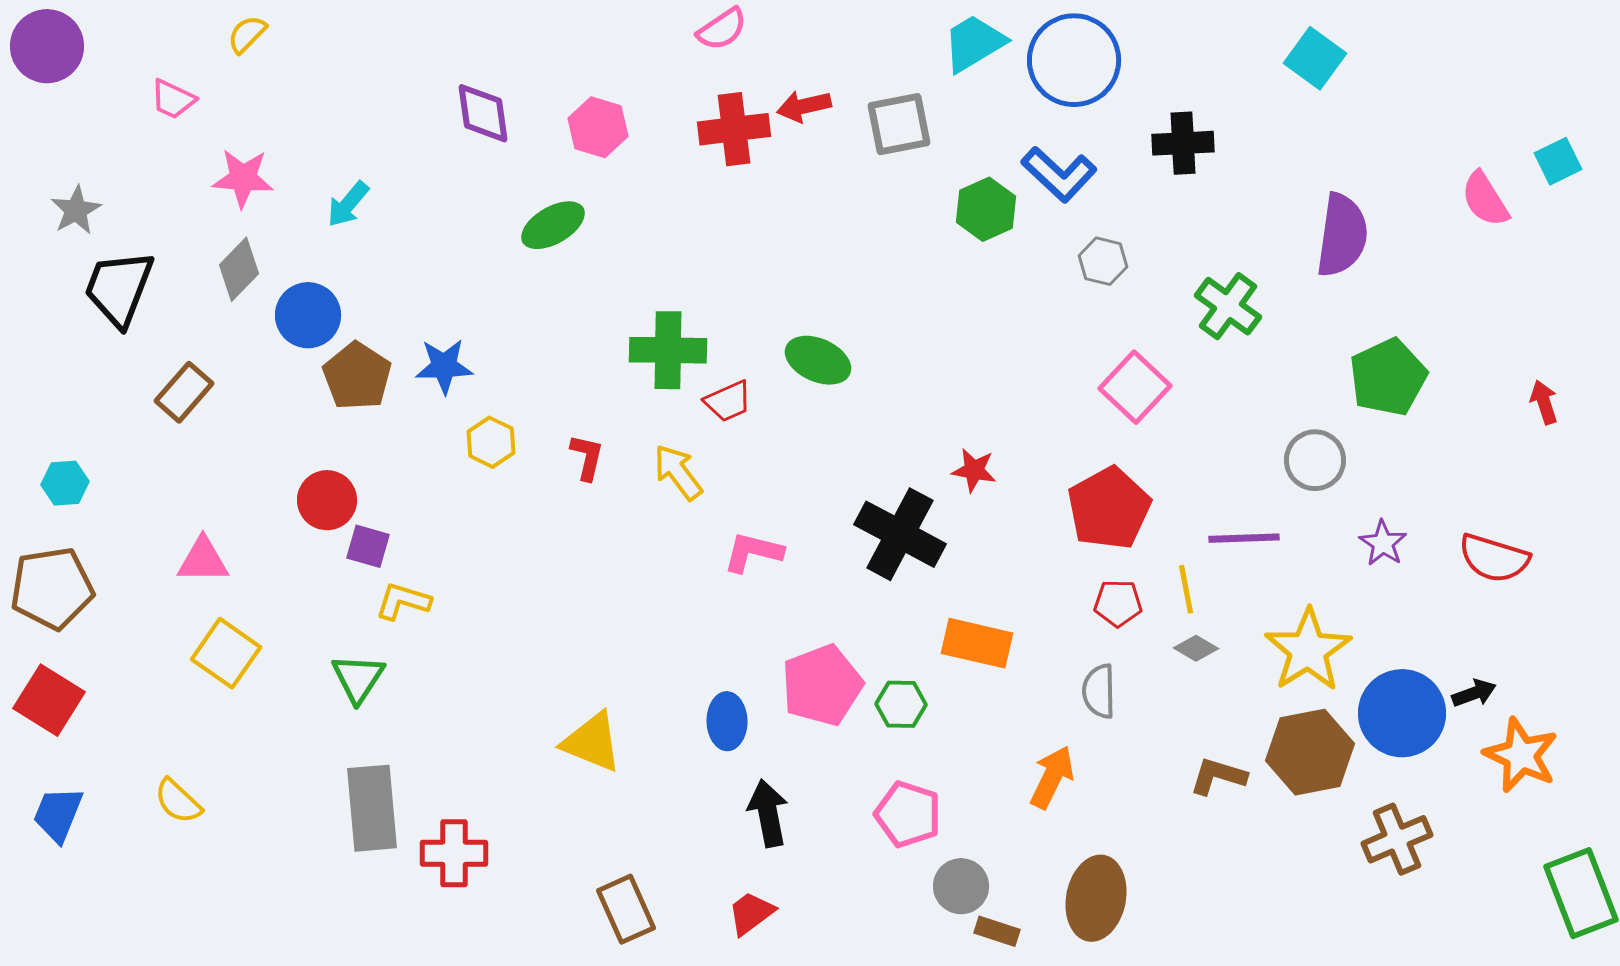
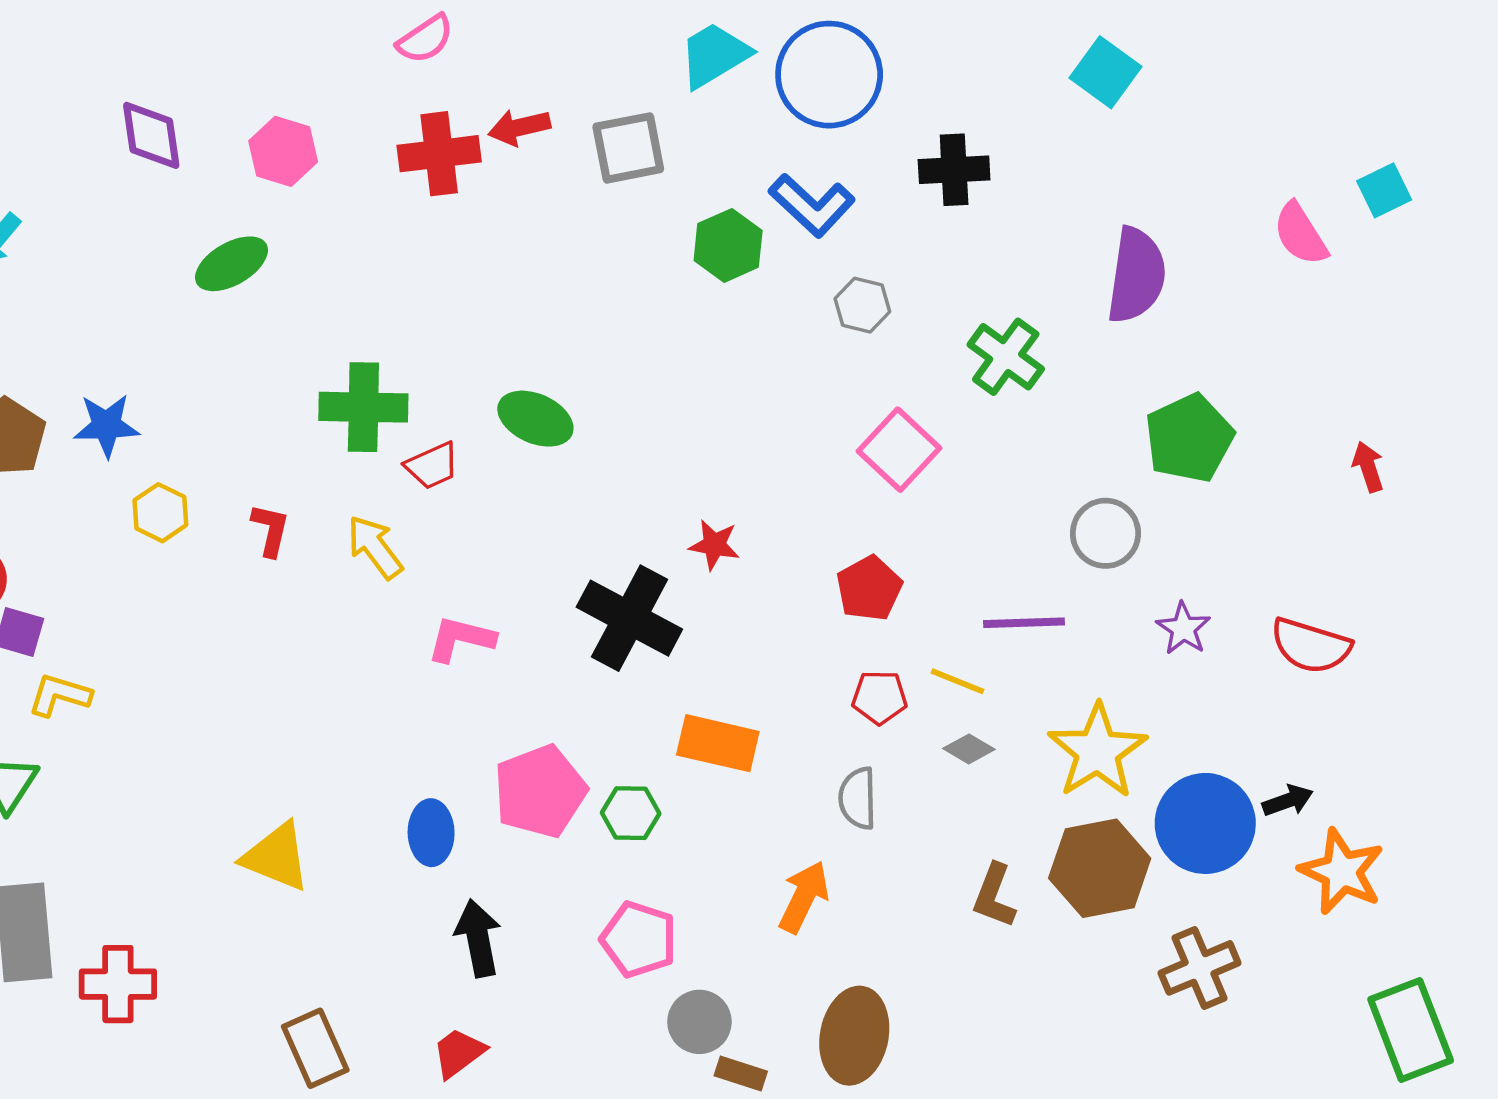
red pentagon: (1109, 508) -> (869, 588), size x0.7
yellow line: (1186, 589) -> (957, 681), turned -57
brown L-shape: (1218, 776) -> (994, 896), turned -86

